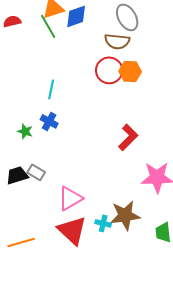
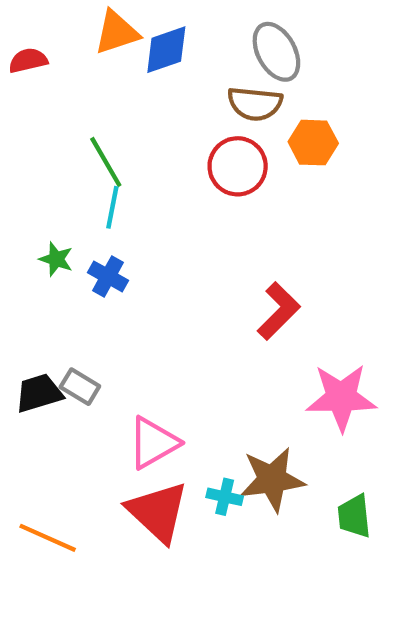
green line: (48, 26) -> (106, 162), moved
orange hexagon: (130, 71) -> (313, 143), moved
green star: (25, 131) -> (56, 259), moved
orange line: (21, 242) -> (48, 538), turned 40

